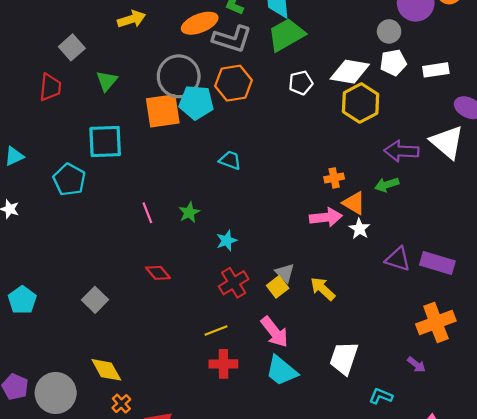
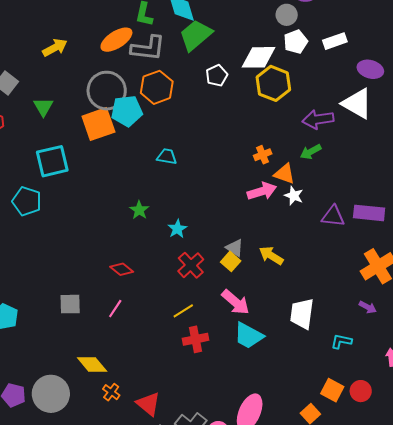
pink line: (147, 213) -> (115, 309), moved, turned 66
gray square: (95, 300) -> (70, 304), turned -35

